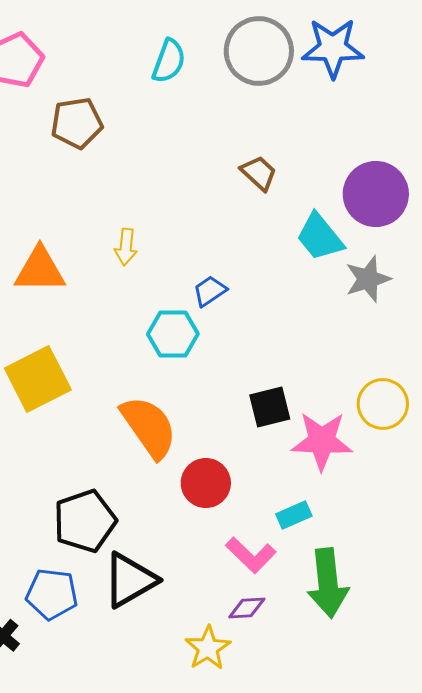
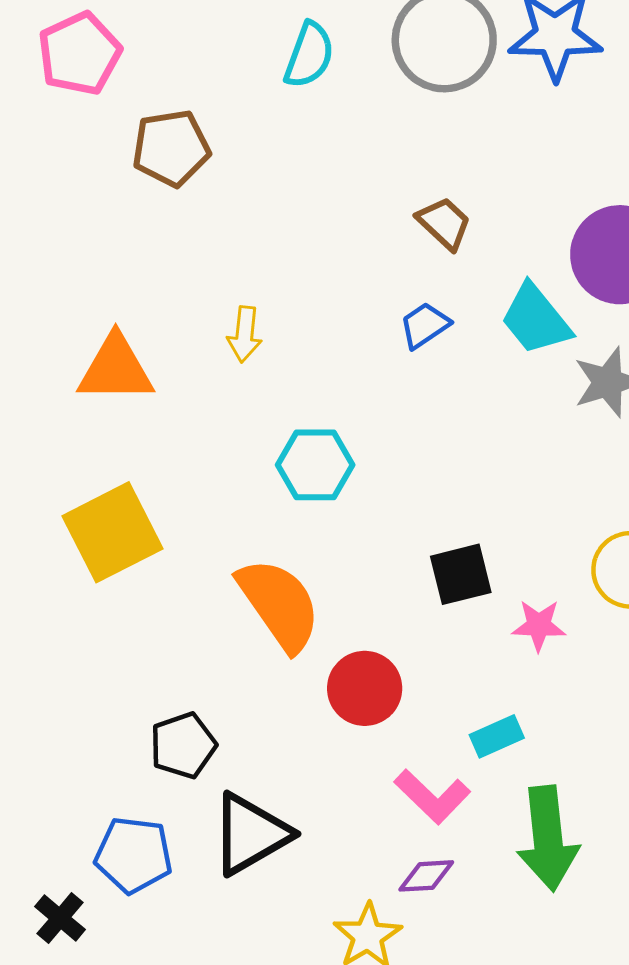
blue trapezoid: (210, 291) -> (425, 325), moved
pink star: (322, 441) -> (539, 625), size x0.6
black pentagon: (85, 521) -> (183, 745), size x0.7

